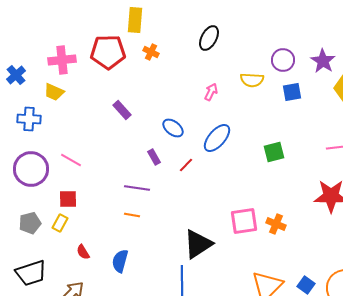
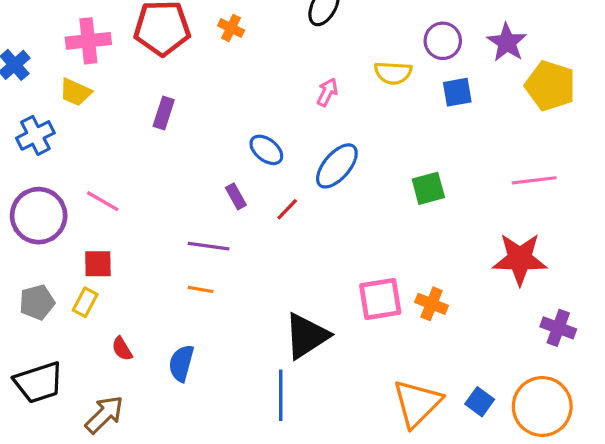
purple rectangle: (122, 110) -> (164, 113), moved, turned 60
blue cross: (29, 119) -> (35, 135), turned -30

